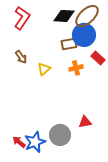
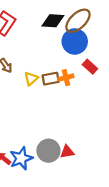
brown rectangle: (69, 44) -> (51, 79), moved
red triangle: (85, 122) -> (67, 152), moved

